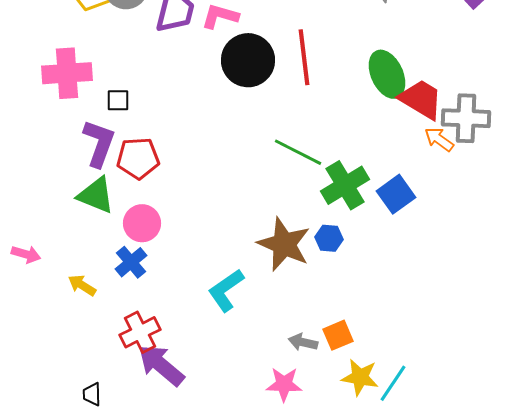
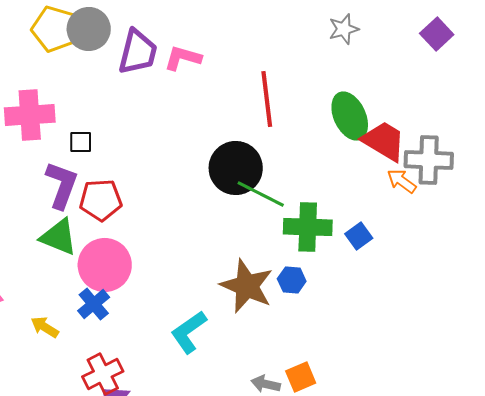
black circle: (248, 60) -> (236, 168), moved
green cross: (345, 185) -> (308, 227), turned 33
blue square: (396, 194) -> (359, 236), size x0.7
pink circle: (142, 223) -> (105, 265), size x1.4

